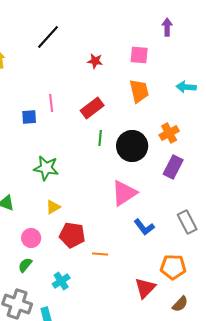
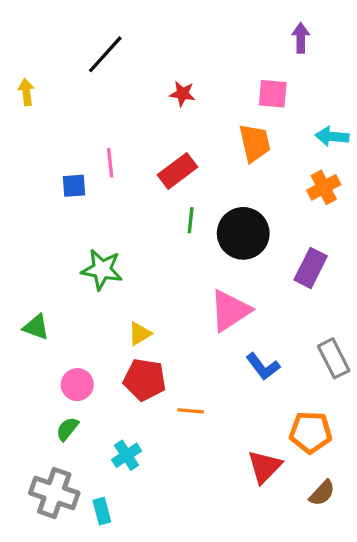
pink square: (139, 55) -> (273, 94), moved
orange cross: (169, 133) -> (324, 187), moved
yellow triangle: (53, 207) -> (140, 334), moved

